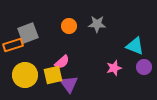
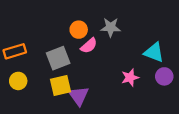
gray square: (28, 33) -> (58, 58), moved
pink semicircle: (62, 62) -> (89, 46), moved
yellow circle: (25, 75) -> (18, 81), moved, size x0.6

